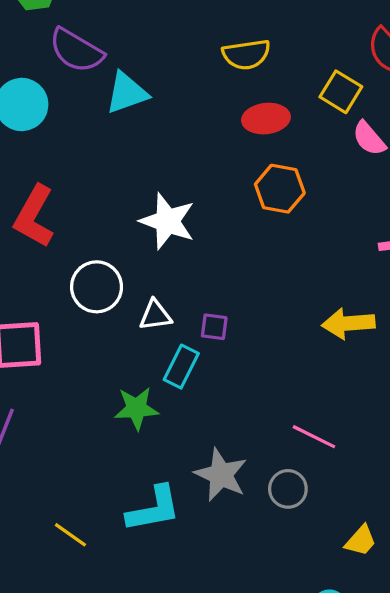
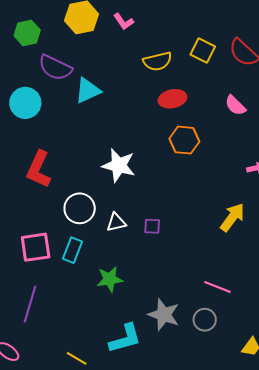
yellow square: (341, 92) -> (203, 51), moved
yellow arrow: (348, 323) -> (232, 217), turned 136
cyan rectangle: (181, 367) -> (72, 250), moved

